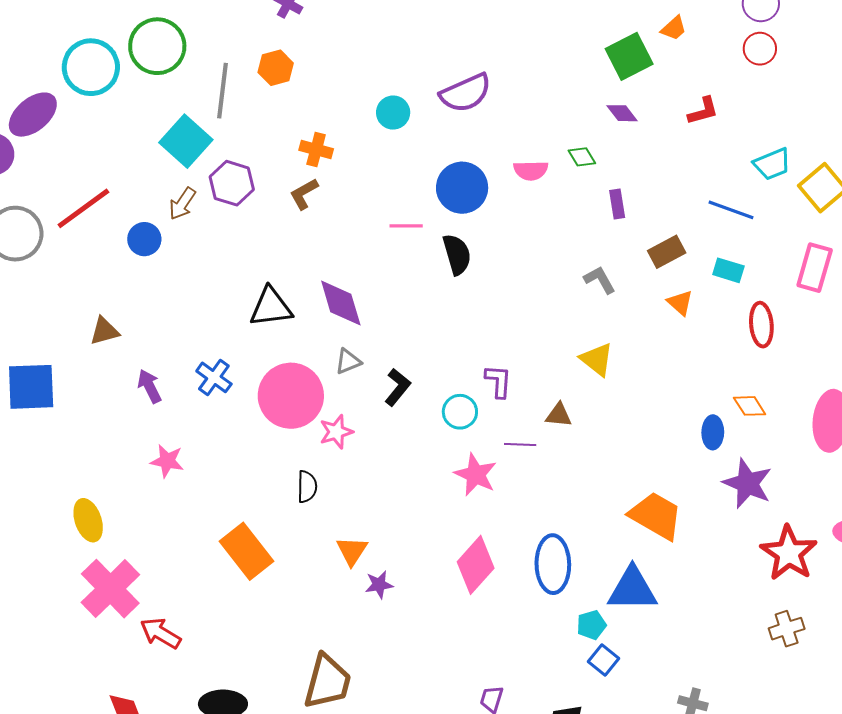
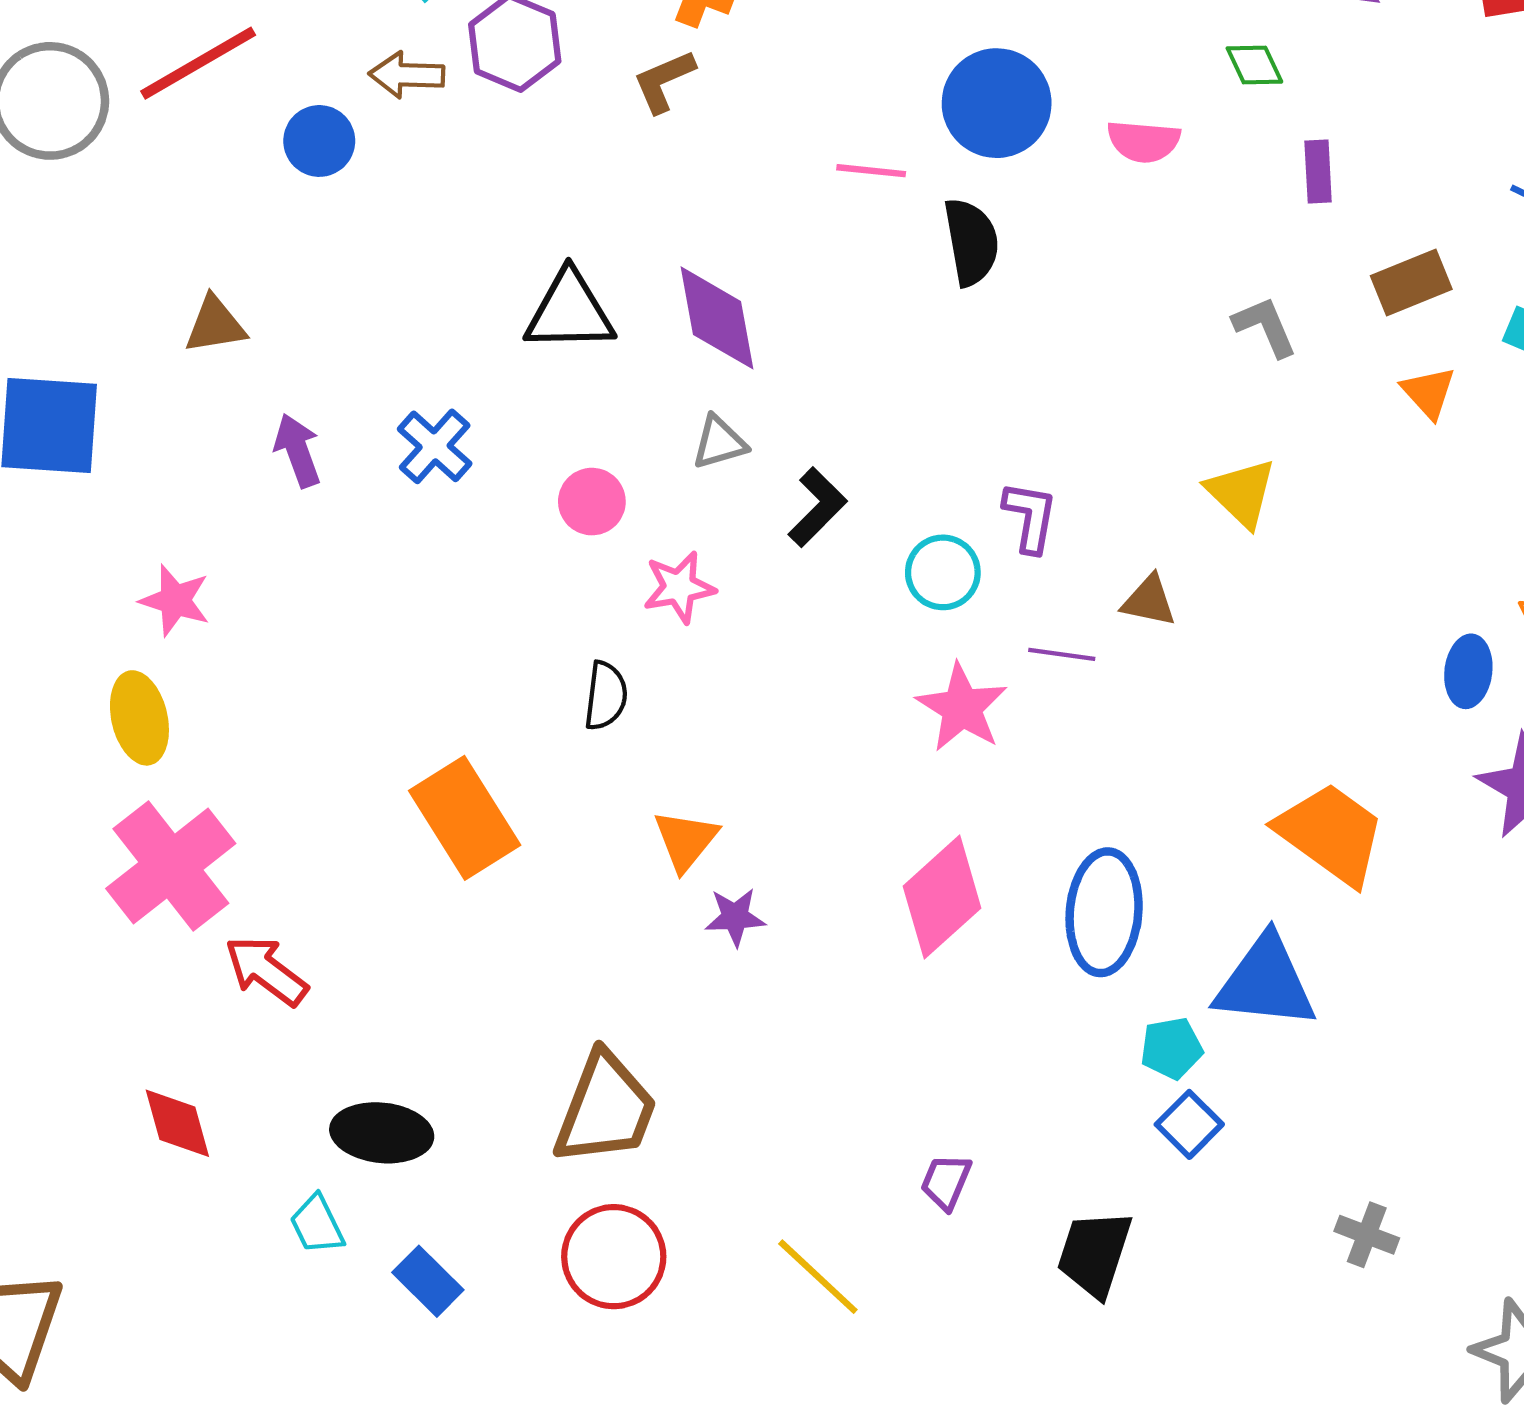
pink semicircle: (531, 170) -> (1144, 141), moved
brown arrow: (182, 204) -> (407, 75), turned 52
pink circle: (291, 396) -> (592, 502), size x0.5
pink star: (167, 461) -> (175, 600), moved

